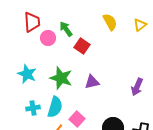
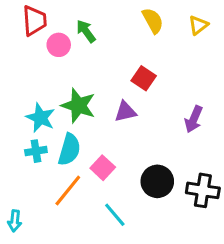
red square: (82, 46) -> (144, 78), moved
cyan star: (27, 74) -> (40, 118), moved

